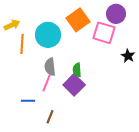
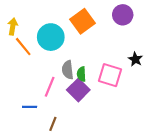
yellow arrow: (12, 25) -> (13, 26), turned -56
pink square: (104, 33) -> (110, 75), moved
orange line: (22, 44) -> (23, 47), turned -42
gray semicircle: (50, 67) -> (68, 70), moved

